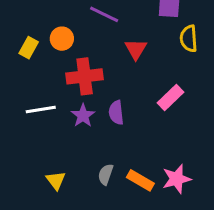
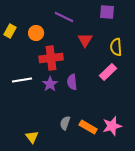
yellow semicircle: (189, 39) -> (116, 47), moved
yellow rectangle: (29, 48) -> (10, 31), moved
yellow triangle: (56, 180) -> (32, 137), moved

